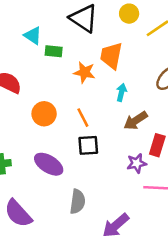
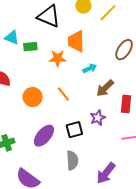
cyan arrow: (121, 92) -> (90, 68), turned 64
black square: (88, 145) -> (74, 130), moved
purple star: (137, 163) -> (98, 118), moved
purple ellipse: (49, 164) -> (44, 136), turned -70

